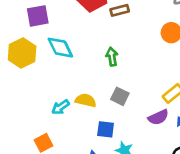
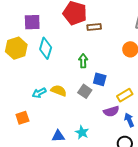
cyan diamond: (60, 48) -> (46, 48), turned 35
blue square: (106, 129) -> (100, 79), moved

